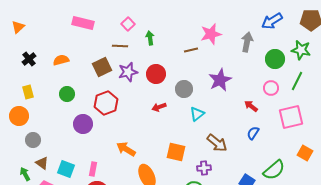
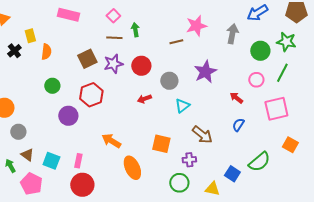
brown line: (120, 46) -> (114, 38), moved
orange semicircle: (61, 60) -> (46, 52), turned 112
yellow rectangle: (28, 92) -> (30, 36), moved

